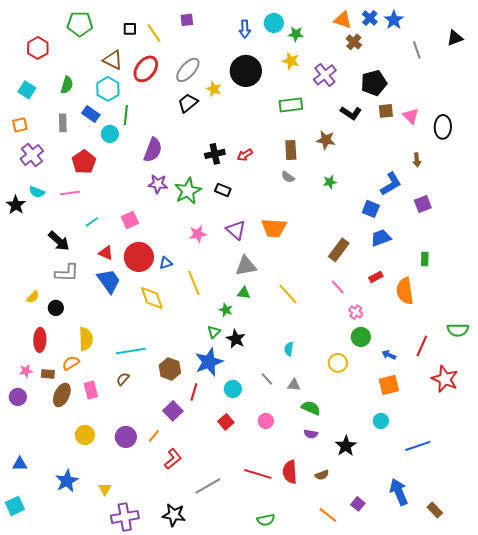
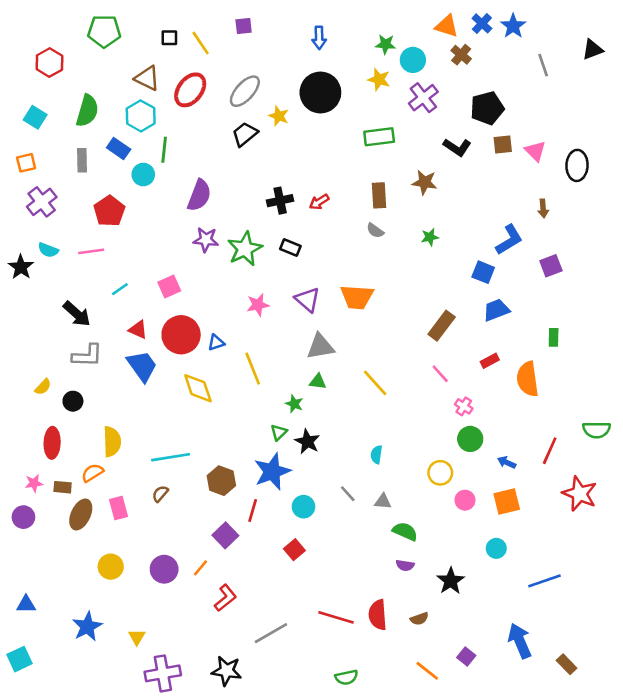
cyan circle: (274, 23) -> (413, 60), moved
green semicircle: (67, 85) -> (87, 111), size x1.4
pink circle: (266, 421) -> (465, 500), moved

